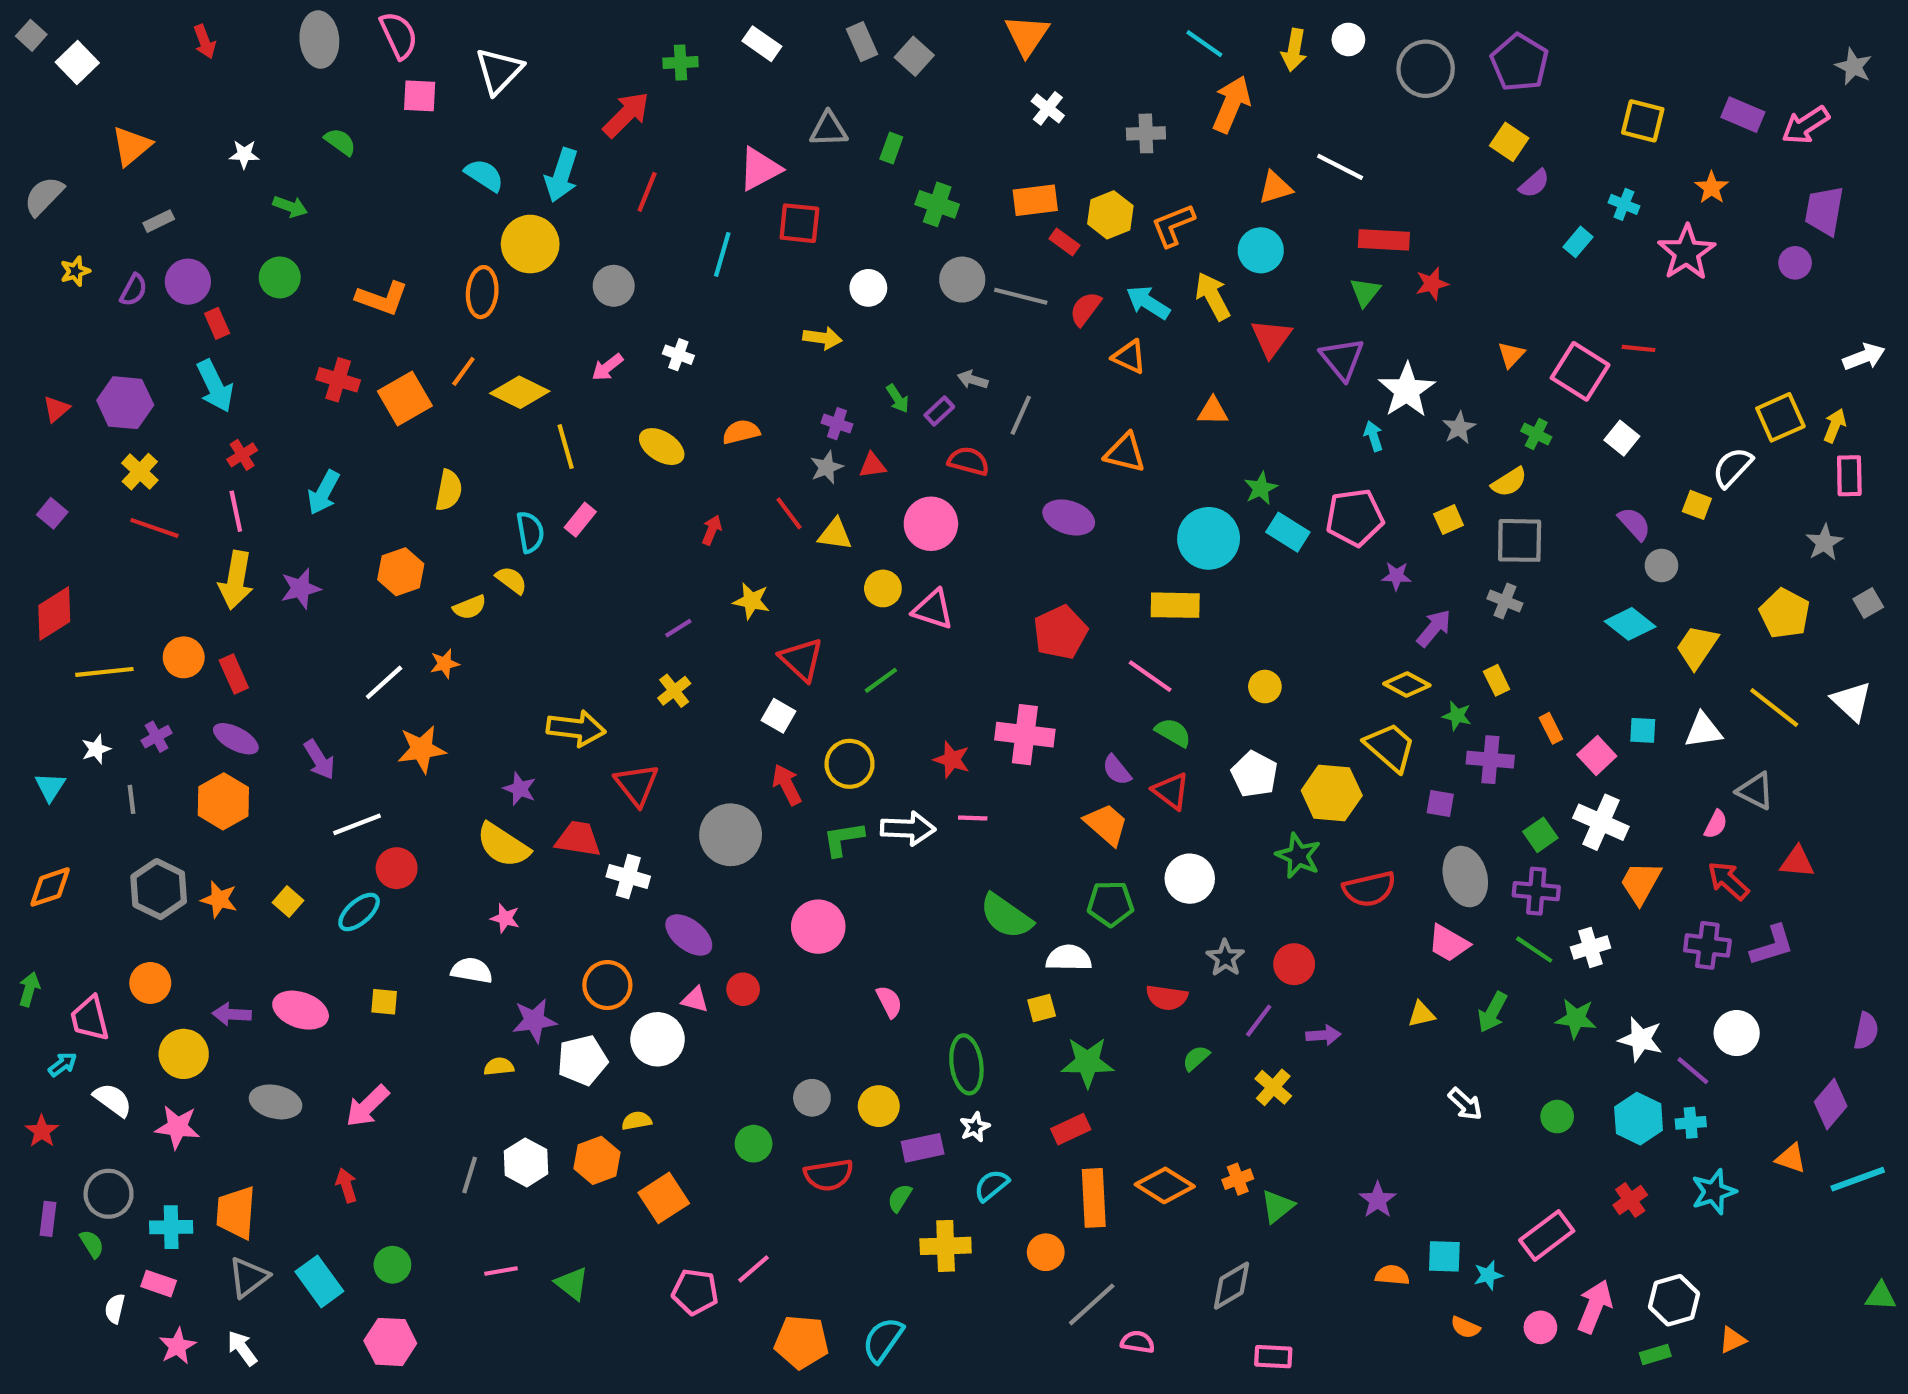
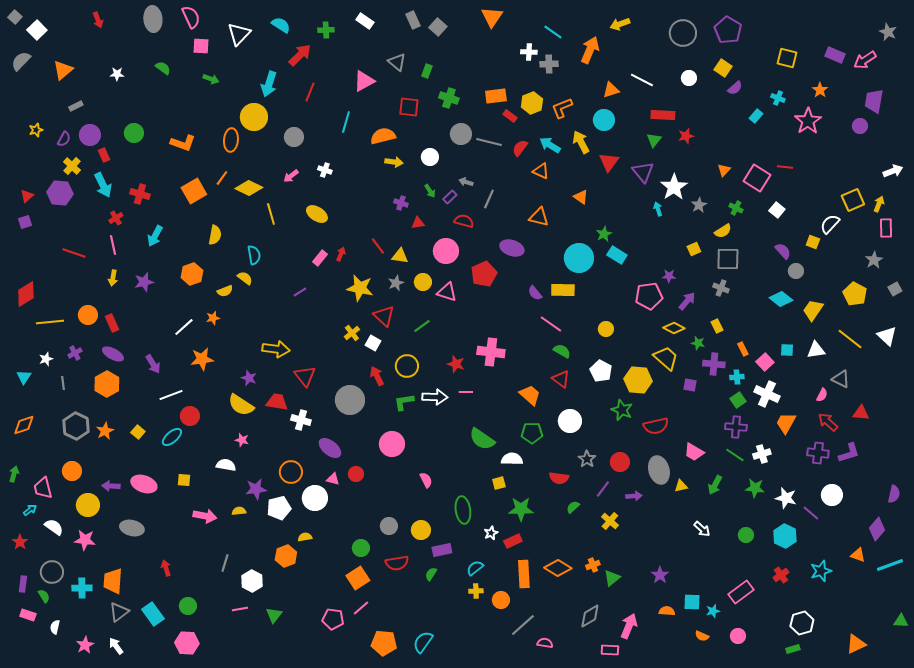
white circle: (1348, 40) -> (689, 78), moved
cyan line: (1204, 44) -> (553, 32), moved
yellow arrow: (1294, 50) -> (620, 24), turned 60
white cross: (1048, 108) -> (529, 52), moved, turned -35
gray triangle: (829, 129) -> (397, 62), turned 42
cyan semicircle: (484, 175) -> (281, 25), moved
gray semicircle: (44, 196) -> (21, 61), moved
green arrow: (290, 206) -> (211, 79), moved
red square: (799, 223) -> (409, 107), moved
white circle: (868, 288) -> (430, 157), moved
red cross: (338, 380) -> (140, 194), moved
orange triangle: (1213, 411) -> (581, 197), turned 35
orange semicircle: (741, 432) -> (383, 136), moved, size x1.4
gray star: (827, 467) -> (396, 283), moved
yellow cross: (140, 472) -> (72, 166), moved
purple square: (52, 513) -> (25, 222), moved, turned 32
pink pentagon: (1355, 517) -> (649, 296), moved
pink rectangle: (580, 520) -> (320, 258), moved
yellow arrow: (236, 580) -> (113, 278), size x0.6
yellow star: (751, 601) -> (360, 288), size x1.5
purple line: (678, 628) -> (300, 292), moved
red pentagon: (1060, 632) -> (484, 274), moved
yellow cross: (674, 691) -> (352, 333), moved
purple semicircle: (1117, 770) -> (535, 293), moved
gray ellipse: (1465, 877) -> (659, 470), moved
orange star: (219, 899) -> (105, 431), turned 30
pink arrow: (367, 1106) -> (205, 516), moved, turned -125
cyan cross: (1691, 1123) -> (737, 377), moved
white star: (975, 1127) -> (491, 533), moved
white hexagon: (526, 1162) -> (252, 581), moved
orange square: (664, 1198) -> (358, 578), moved
yellow cross: (946, 1246) -> (476, 591), moved, size x0.6
pink rectangle: (159, 1284) -> (28, 615), moved
green triangle: (572, 1284) -> (274, 615), turned 30
pink arrow: (1595, 1306) -> (629, 626), moved
orange triangle: (1732, 1340) -> (856, 644), moved, size x1.5

